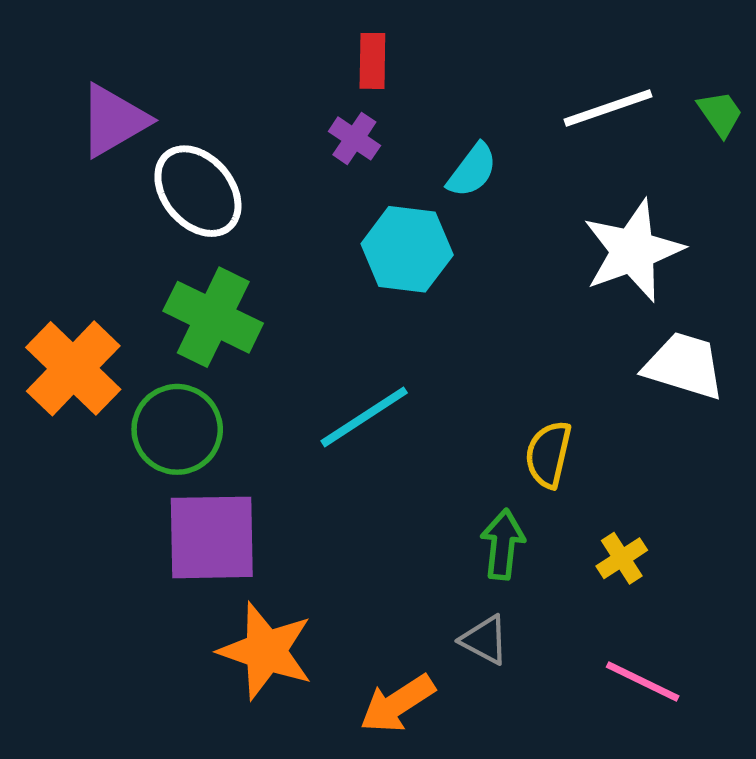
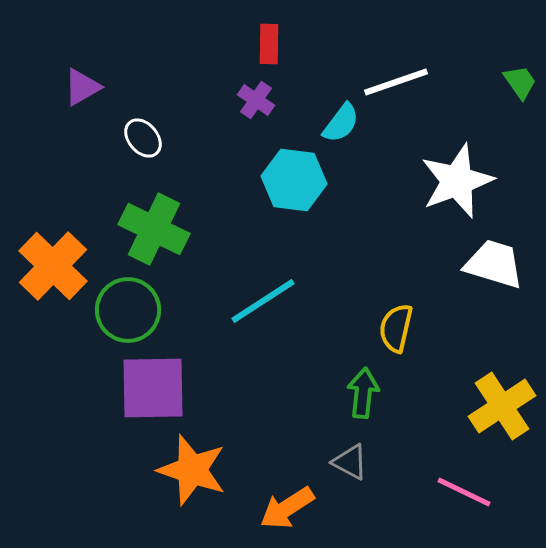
white line: (608, 108) -> (396, 82), moved
purple triangle: (113, 120) -> (82, 87), size x0.7
white ellipse: (198, 191) -> (143, 138), size x0.6
yellow cross: (622, 558) -> (502, 406), moved, size x1.8

